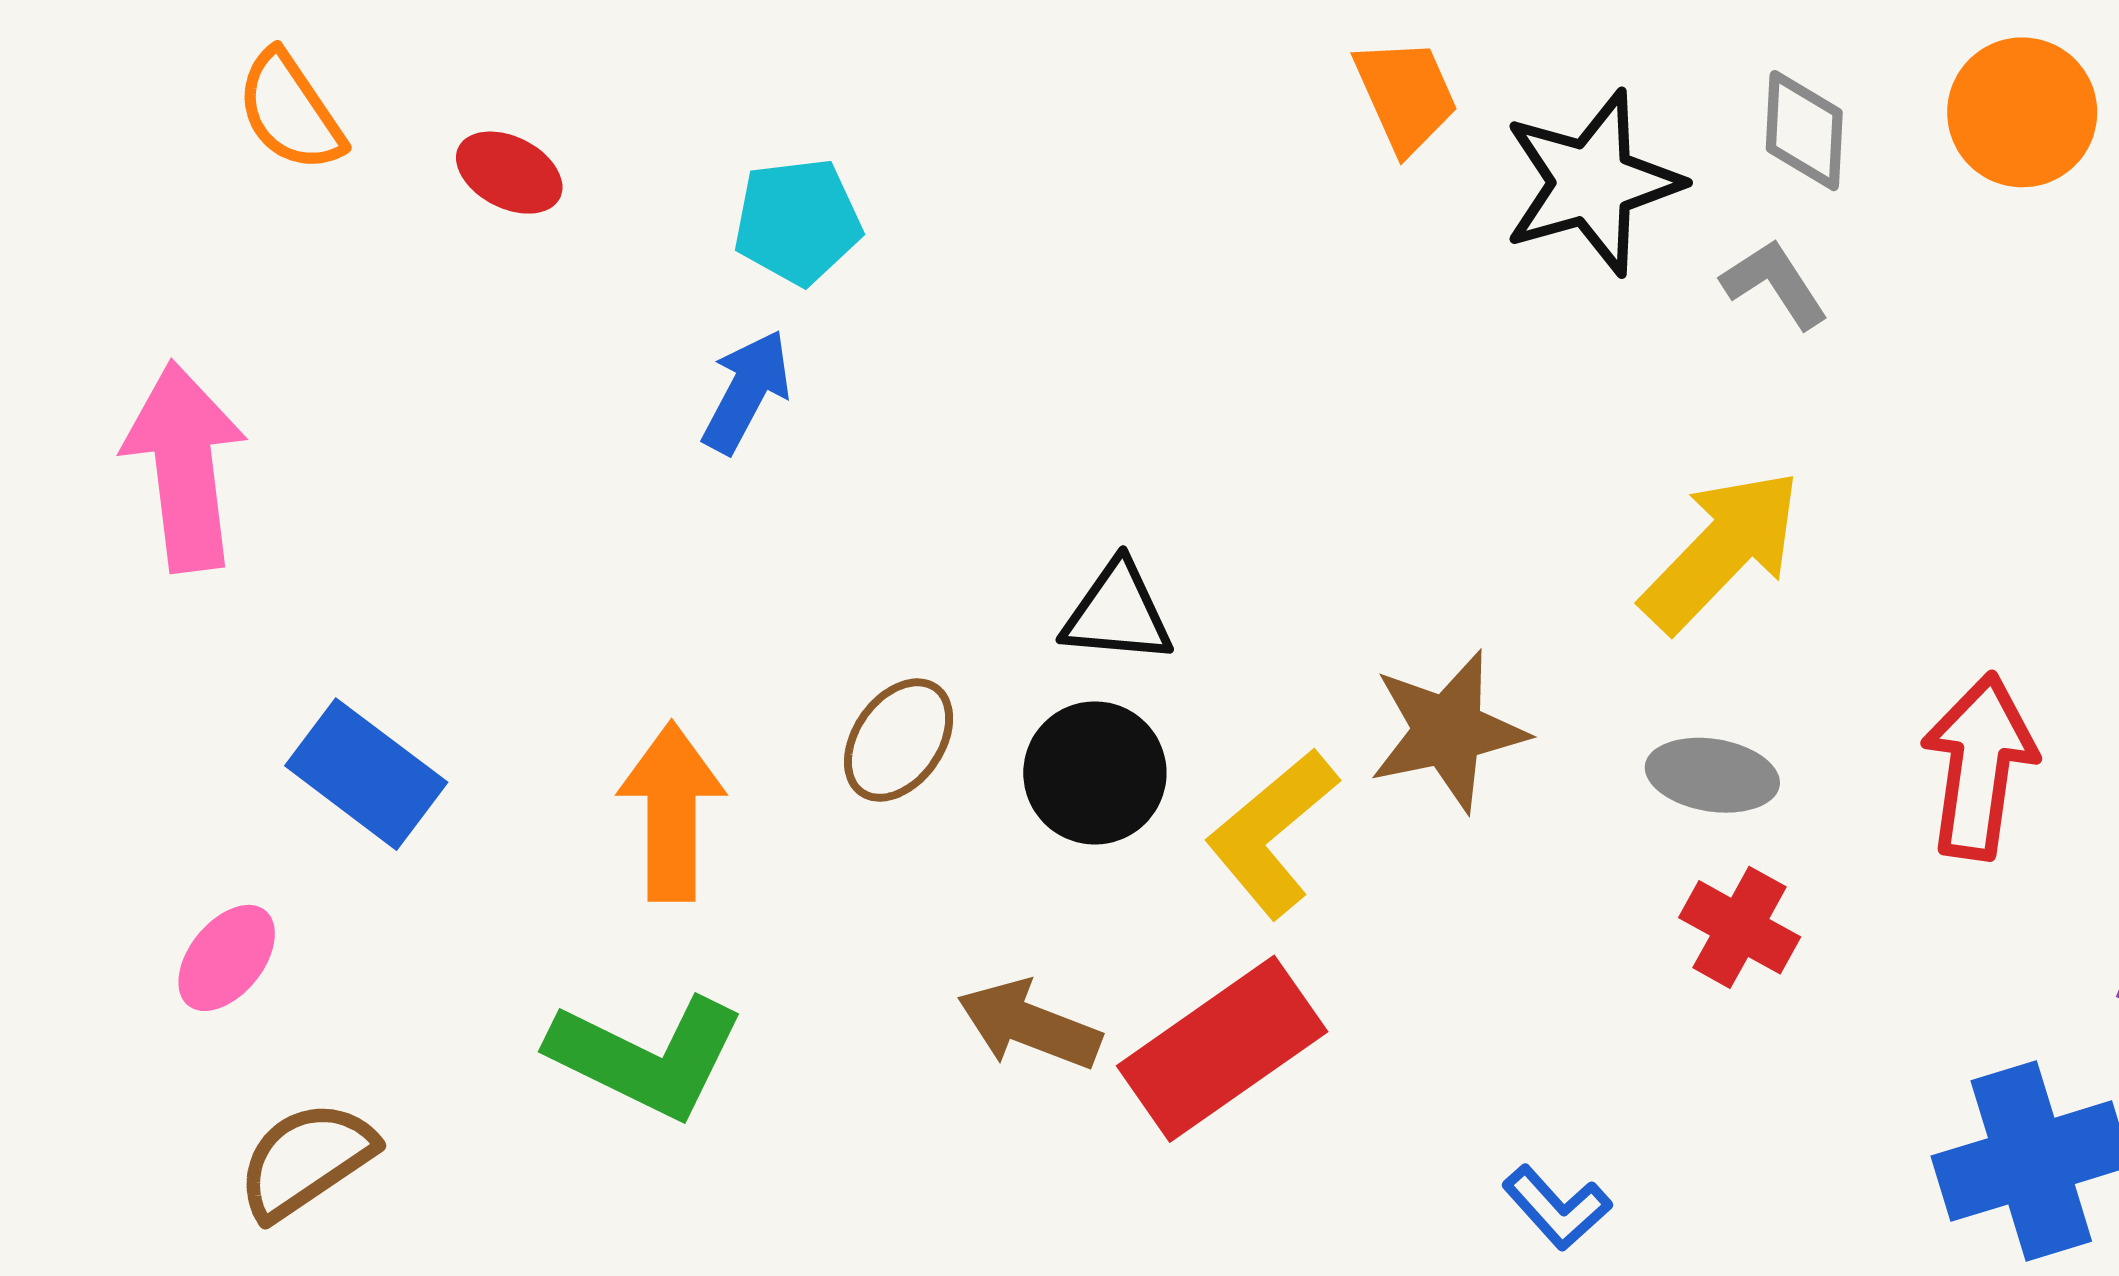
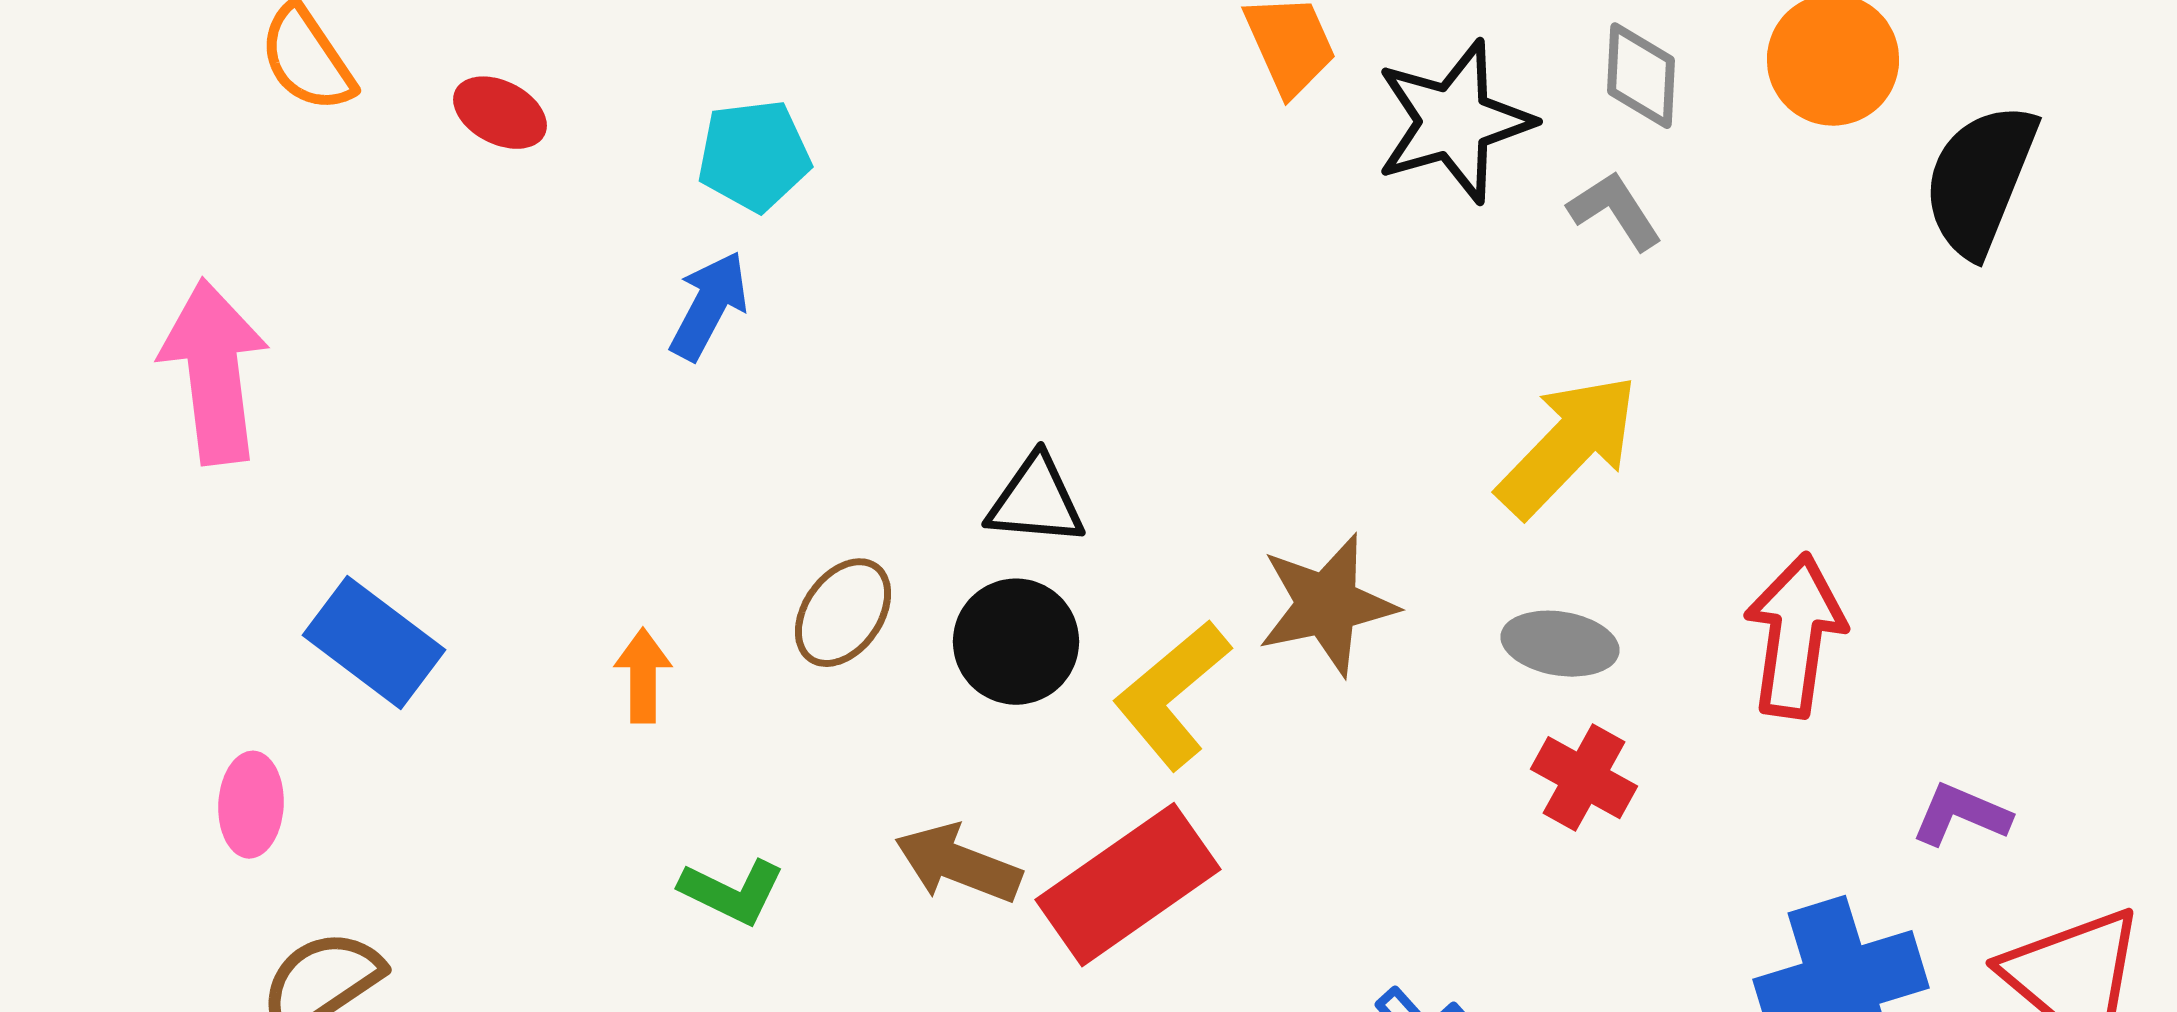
orange arrow: (672, 812) -> (643, 676), size x0.6
pink ellipse: (227, 958) -> (251, 805), turned -36
green L-shape: (647, 1057) -> (732, 892), moved, size x0.6

